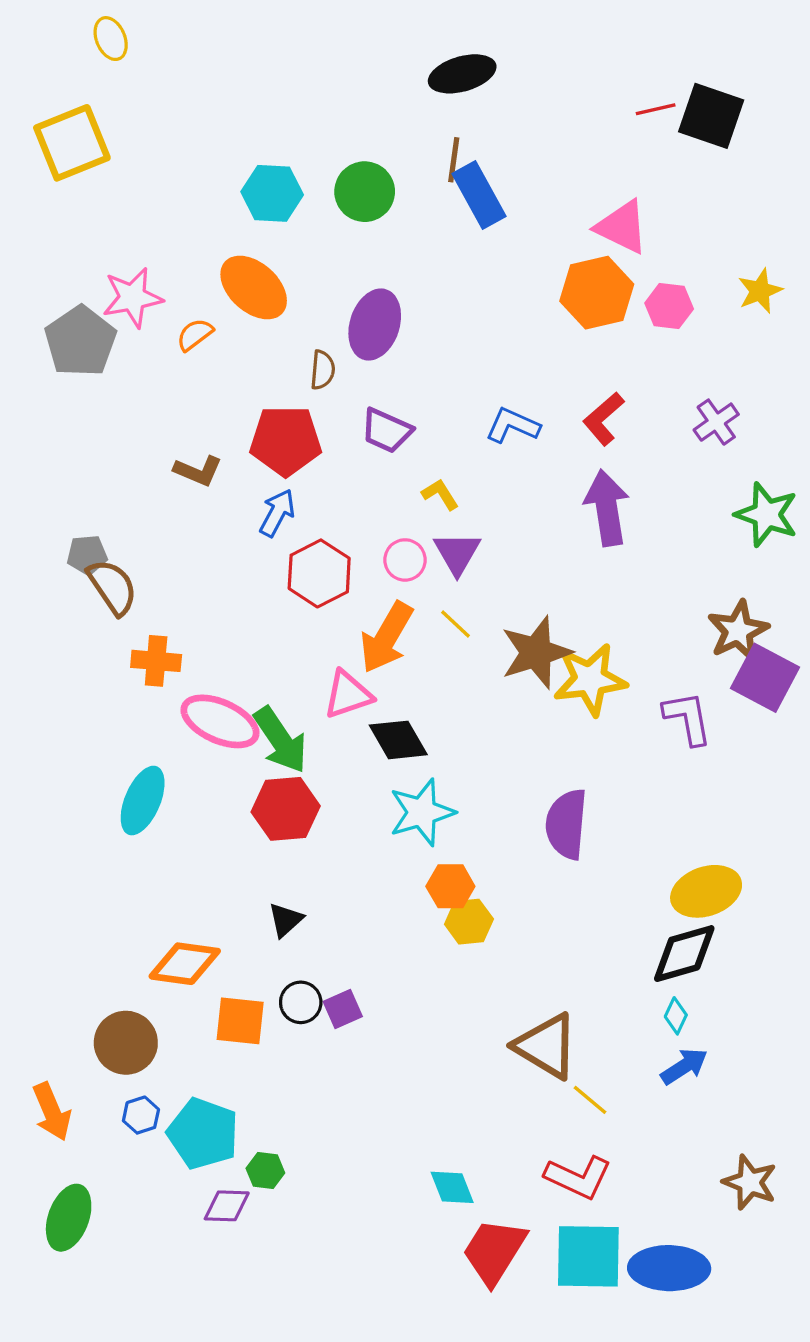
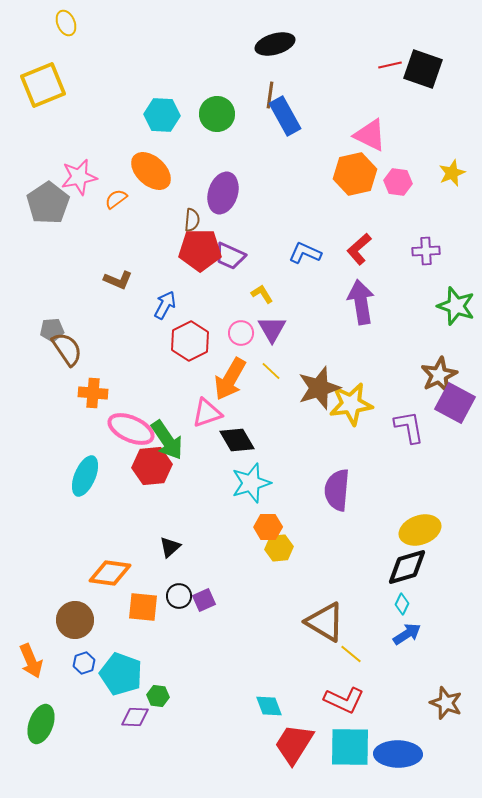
purple cross: (716, 422) -> (426, 251), turned 32
red pentagon: (286, 441) -> (200, 250), moved
red hexagon: (286, 809) -> (152, 466), moved

